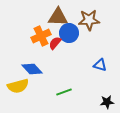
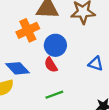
blue circle: (69, 33) -> (55, 45), moved
red semicircle: (55, 43) -> (51, 65), moved, turned -72

